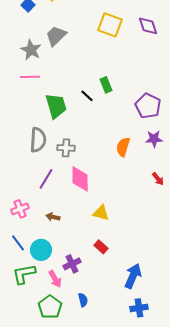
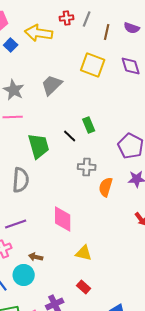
gray trapezoid: (56, 36) -> (52, 85), moved
gray cross: (66, 148) -> (87, 167), moved
purple line: (46, 179) -> (16, 224), moved, turned 40
cyan circle: (41, 250) -> (24, 275), moved

